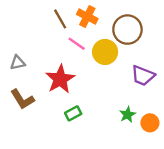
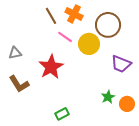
green rectangle: (73, 113) -> (62, 114), moved

